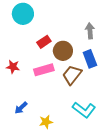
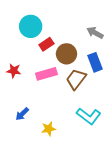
cyan circle: (23, 14) -> (31, 26), moved
gray arrow: (90, 31) -> (95, 33), turned -56

